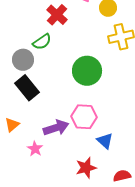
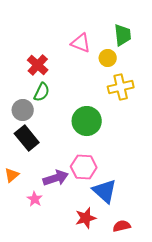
red cross: (57, 15) -> (38, 65), moved
green semicircle: (42, 42) -> (42, 92), turned -30
blue triangle: (105, 141) -> (105, 191), size x1.5

